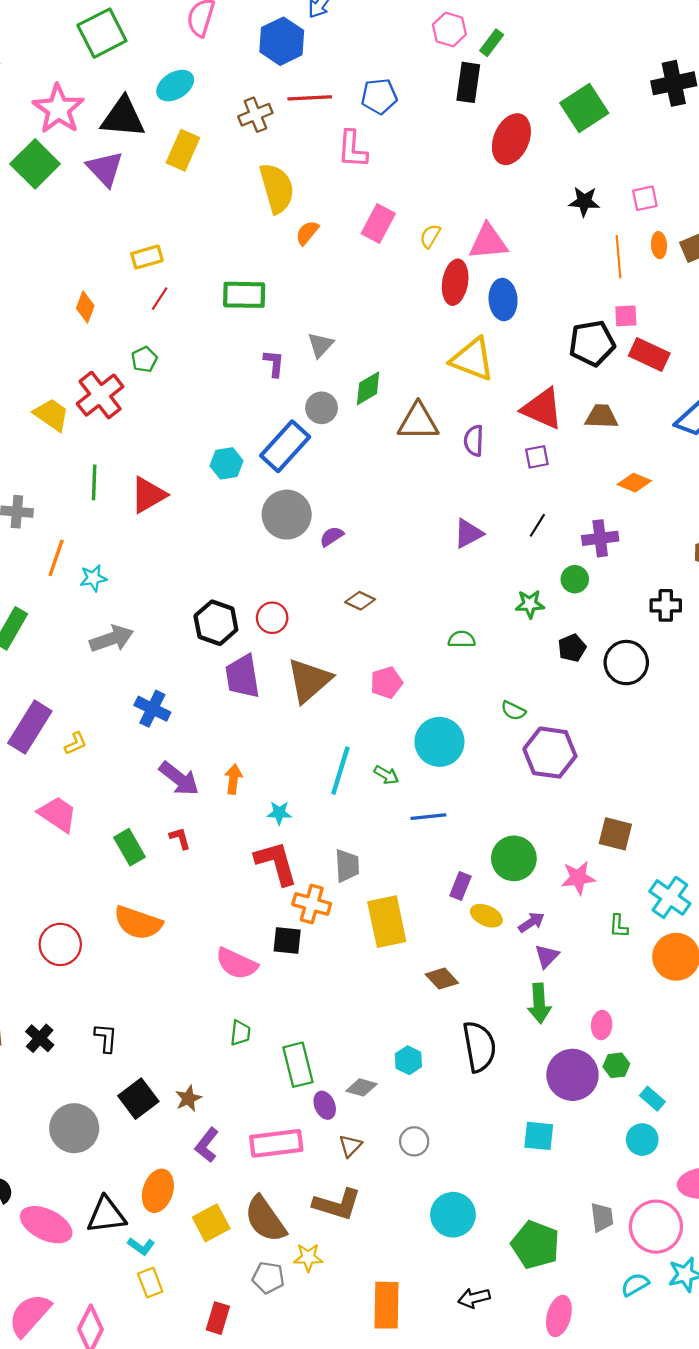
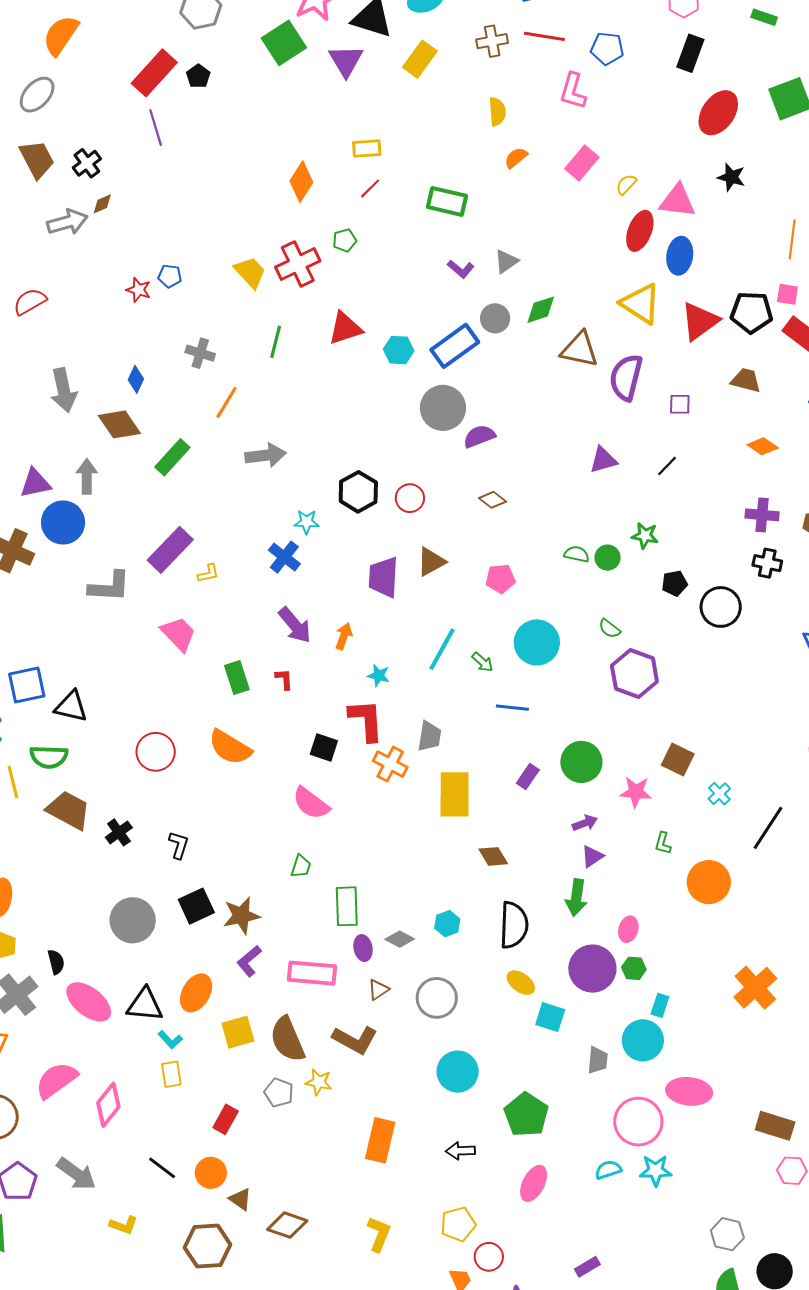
green rectangle: (492, 43) -> (764, 17), moved, turned 60
yellow semicircle: (277, 188) -> (497, 112), size x0.6
black star: (584, 201) -> (731, 177), moved
orange diamond: (85, 307) -> (301, 182), size x1.4
purple L-shape: (274, 363) -> (461, 269), turned 112
red triangle: (542, 409) -> (700, 321), moved, turned 48
purple semicircle: (474, 441) -> (626, 377), size x1.6
red triangle: (148, 495) -> (345, 328), moved
purple semicircle: (332, 536) -> (479, 436), size x1.4
purple cross: (600, 538) -> (762, 515), moved
cyan star: (93, 578) -> (307, 522), moved
green circle: (575, 579) -> (607, 558), moved
gray arrow: (112, 639) -> (265, 455), moved
purple trapezoid: (243, 676) -> (383, 577), moved
brown triangle: (309, 680) -> (431, 562), size x0.7
cyan cross: (670, 897) -> (719, 794), moved, size x0.6
yellow ellipse: (486, 916) -> (521, 983), moved
black square: (287, 941) -> (324, 747), moved
brown star: (188, 1098) -> (241, 916), size x1.5
cyan rectangle: (652, 1099) -> (660, 1005), turned 55
cyan circle: (642, 1140) -> (643, 1040), size x1.4
gray circle: (414, 1141) -> (437, 998), size x1.5
gray trapezoid: (602, 1217) -> (598, 1060), moved

